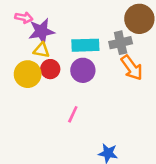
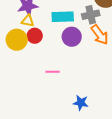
purple circle: (83, 70) -> (72, 37), moved
pink line: (73, 114) -> (53, 72), turned 64

